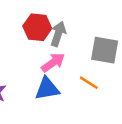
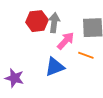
pink arrow: (53, 63) -> (66, 41), moved

